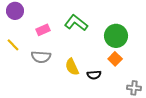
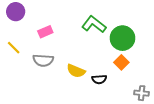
green L-shape: (76, 23) -> (94, 24), moved
yellow semicircle: (72, 67) -> (76, 71), turned -42

